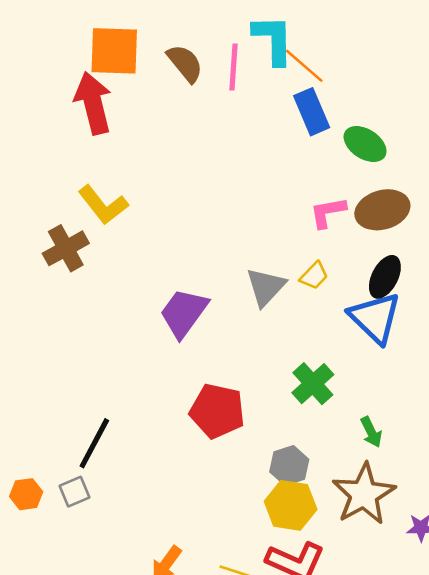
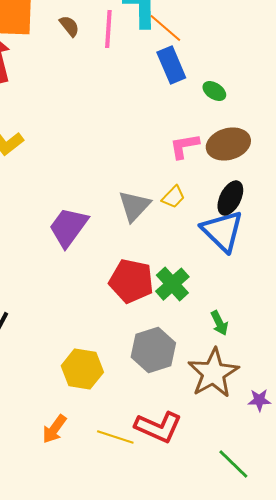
brown semicircle: (185, 63) -> (69, 26), size x0.7
green ellipse: (365, 144) -> (214, 91), size x0.7
red pentagon: (217, 411) -> (131, 281), moved
gray hexagon: (289, 466) -> (153, 350), size x1.4
yellow hexagon: (291, 505) -> (82, 369), moved

